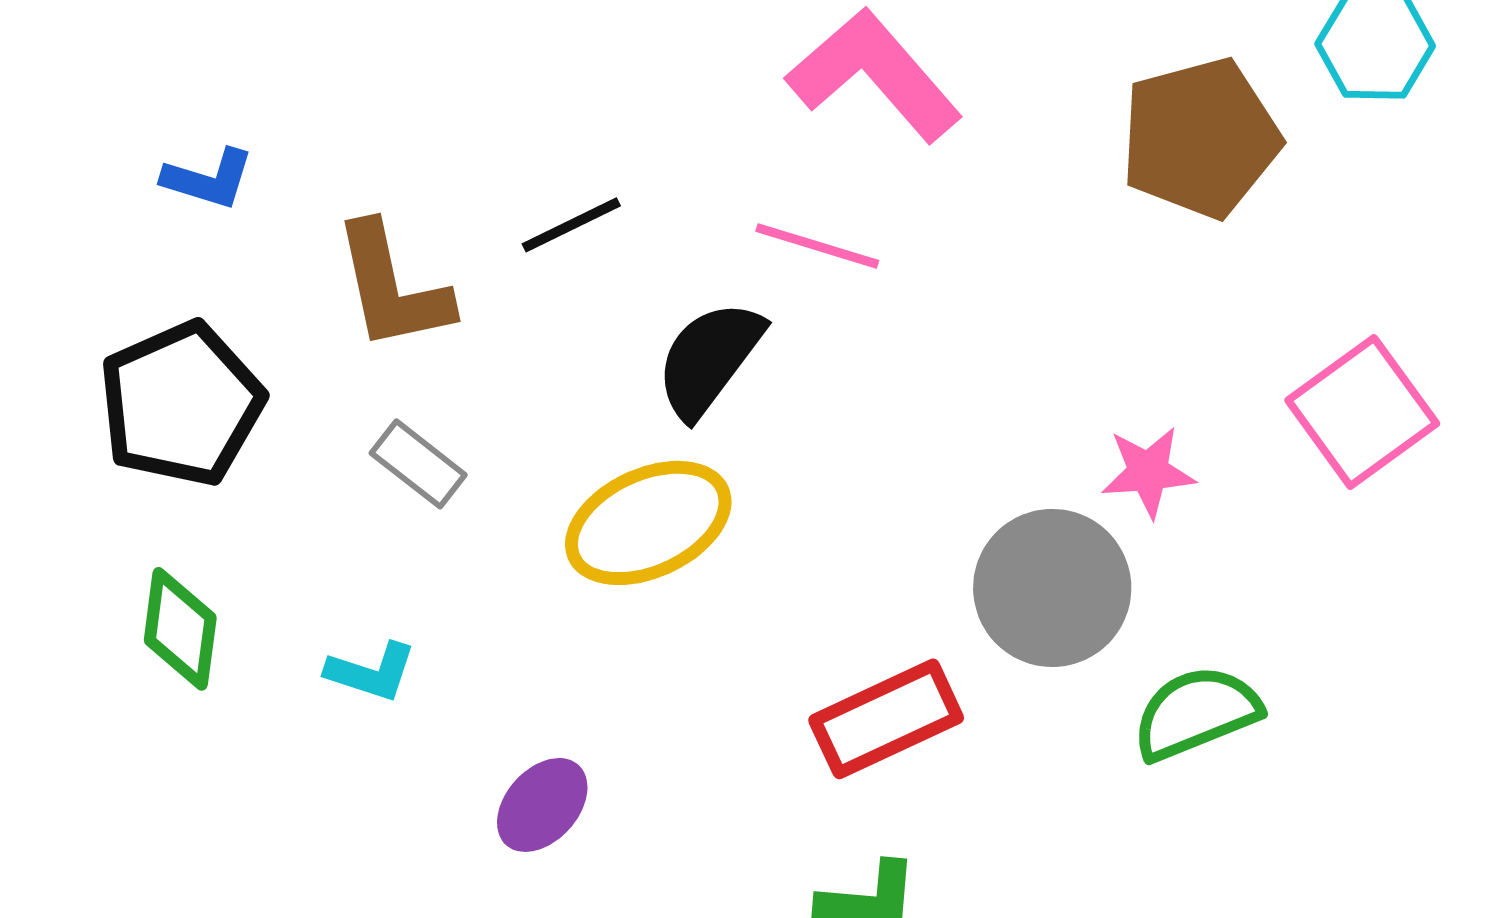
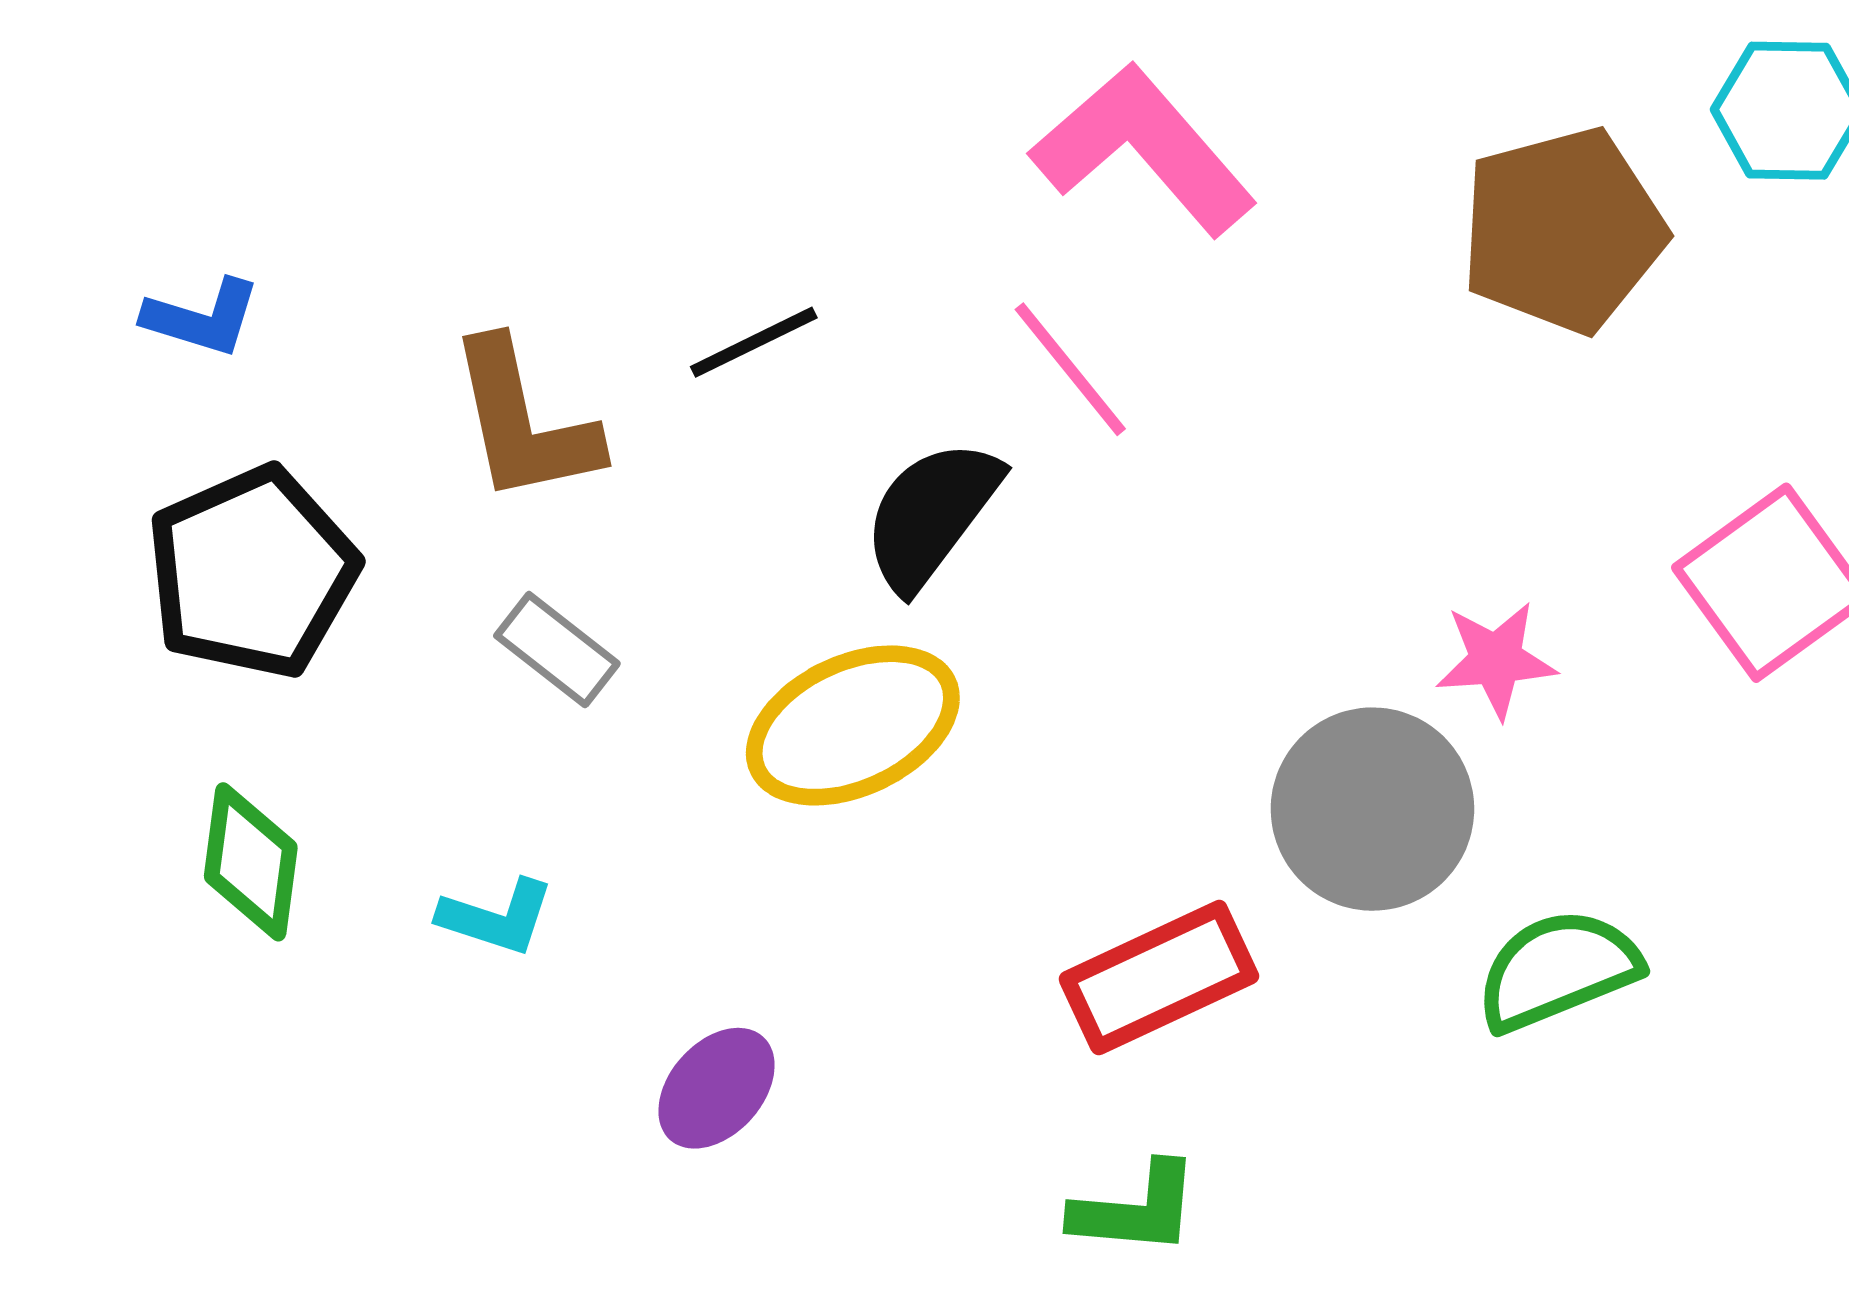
blue L-shape: (208, 179) -> (202, 318), moved
pink line: (817, 246) -> (1070, 369), turned 34

